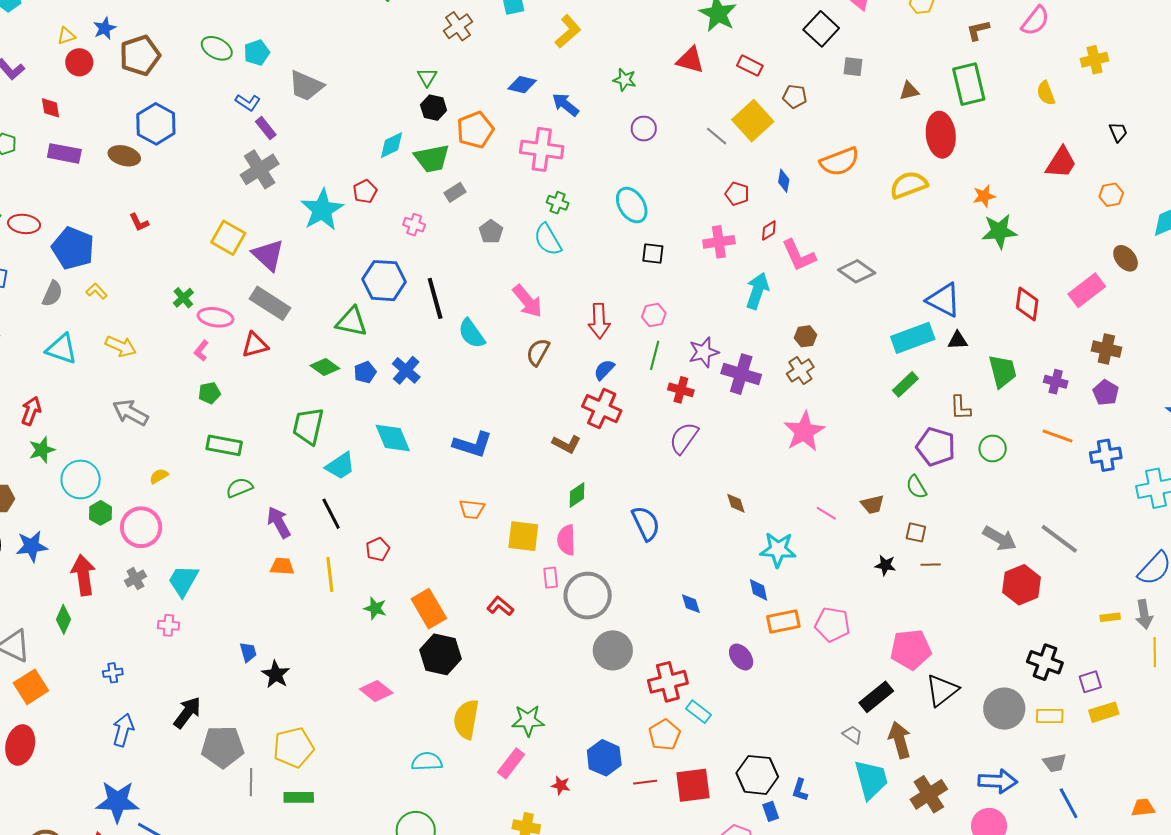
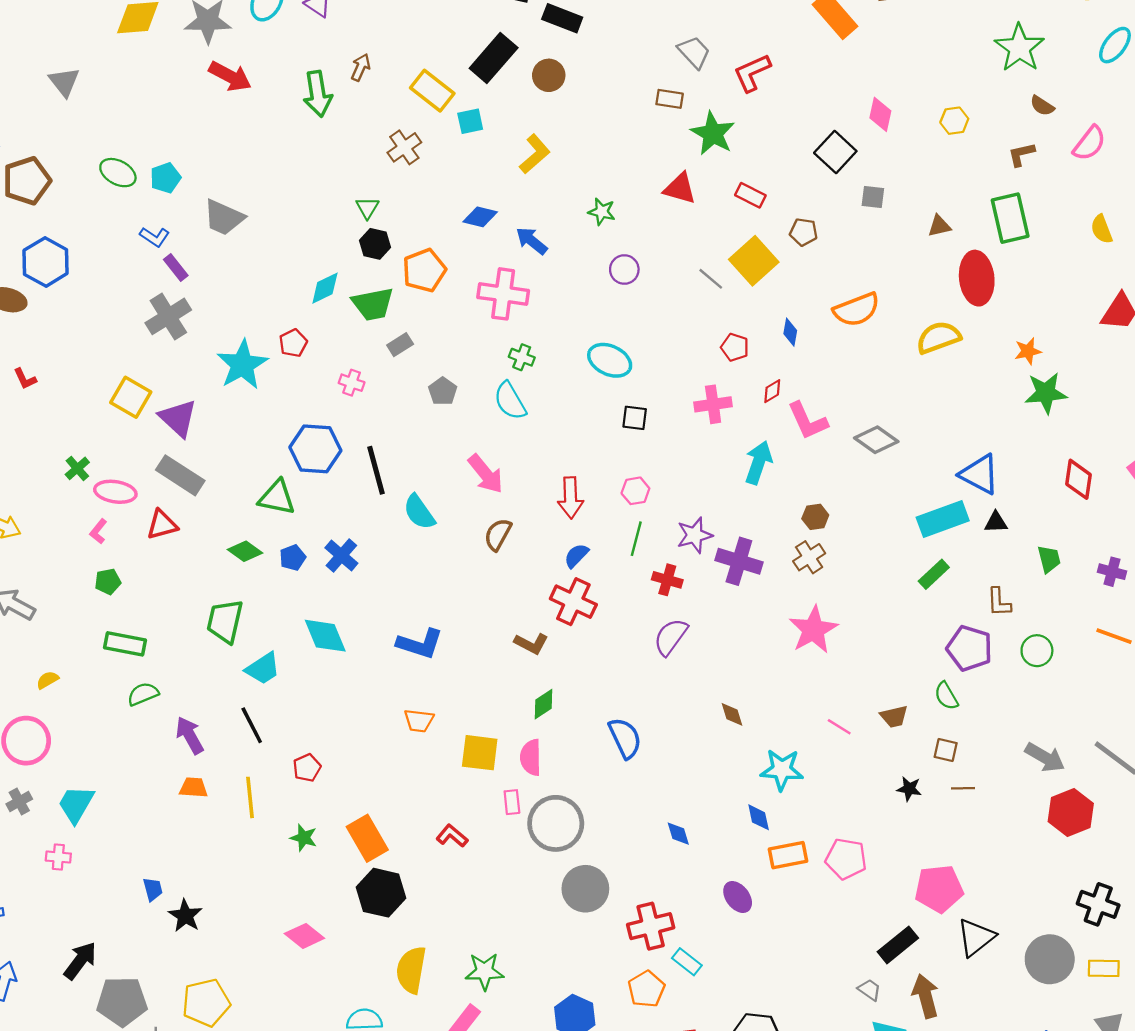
cyan ellipse: (632, 205) -> (610, 360), turned -33
green trapezoid: (1003, 371) -> (1049, 559), size x0.7

